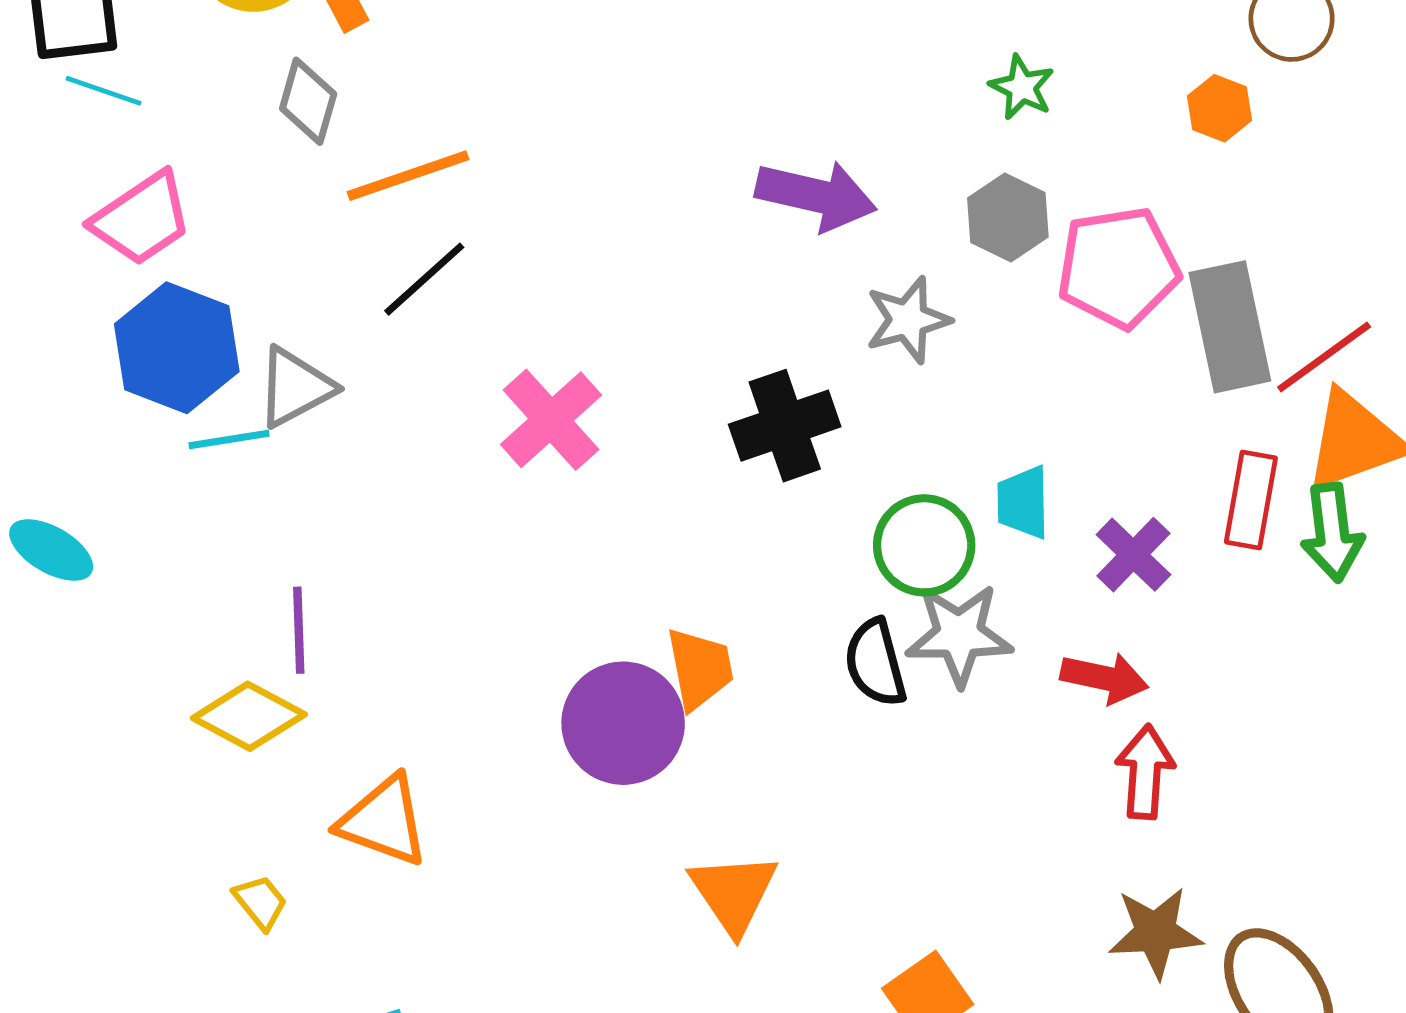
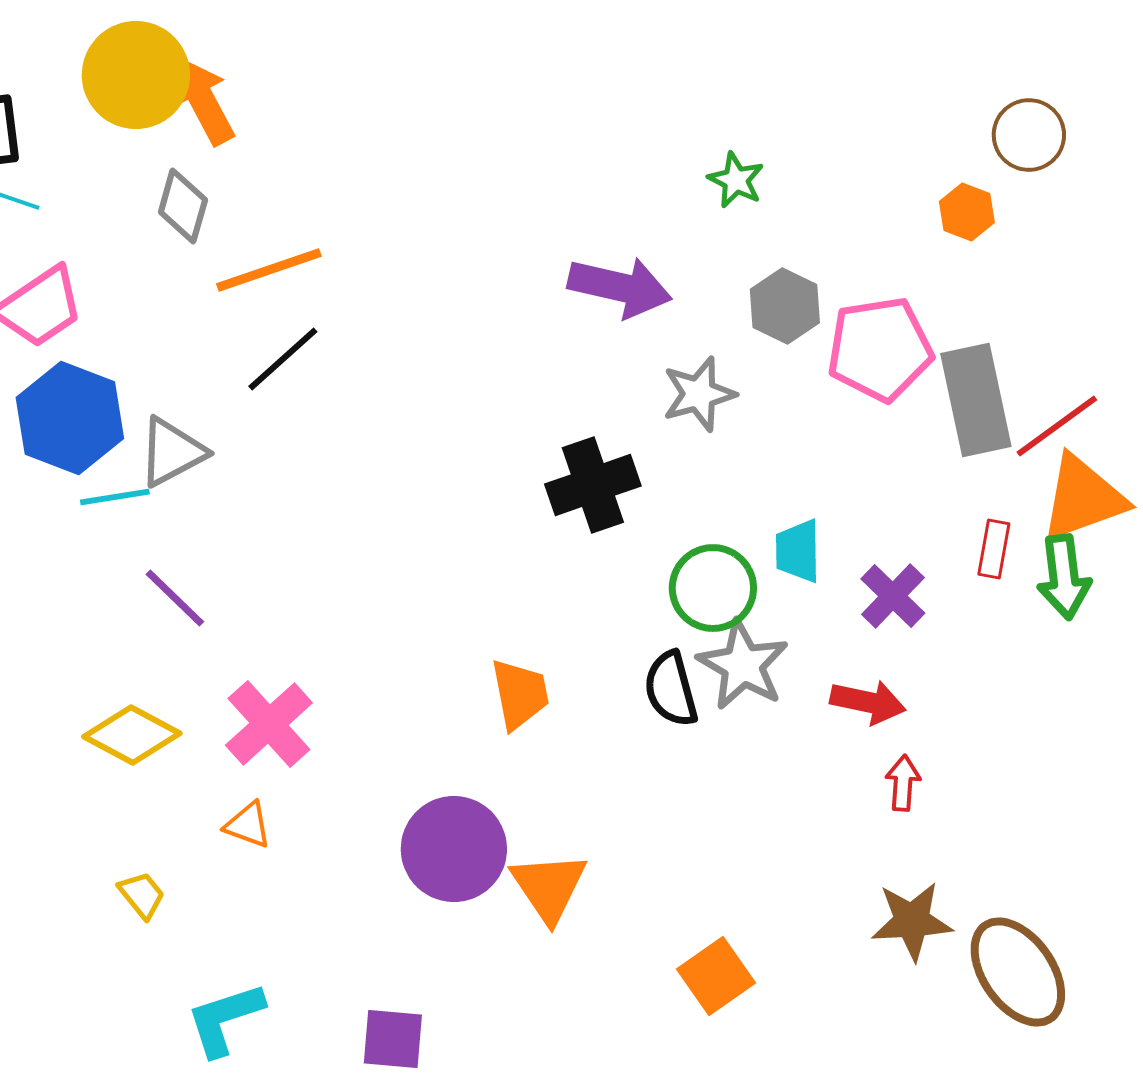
green star: (1022, 87) -> (736, 180), moved
pink cross: (551, 420) -> (269, 724), moved
red rectangle: (1251, 500) -> (994, 549), size x0.7
purple line: (299, 630) -> (175, 598), moved, turned -44
gray star: (959, 635) -> (743, 665), turned 30
purple circle: (623, 723) -> (454, 849), moved
red arrow: (1145, 772) -> (903, 783), size x0.7
orange triangle: (384, 821) -> (248, 825), size x0.6

